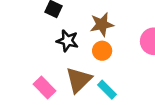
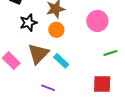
black star: (67, 41) -> (28, 23), turned -30

